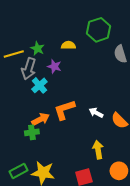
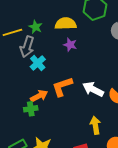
yellow semicircle: (68, 45) -> (66, 24), size x1.5
purple star: (54, 66) -> (70, 45), moved
white arrow: (96, 113) -> (93, 89), size x1.5

